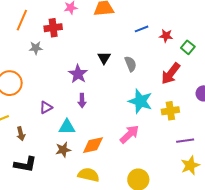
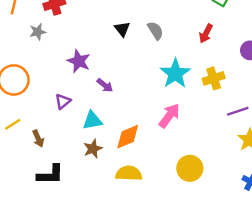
purple star: (78, 74) -> (79, 61), moved
red arrow: (171, 74) -> (206, 33), size x0.7
purple arrow: (82, 101) -> (105, 85), turned -40
cyan star: (140, 101) -> (175, 73), turned 30

